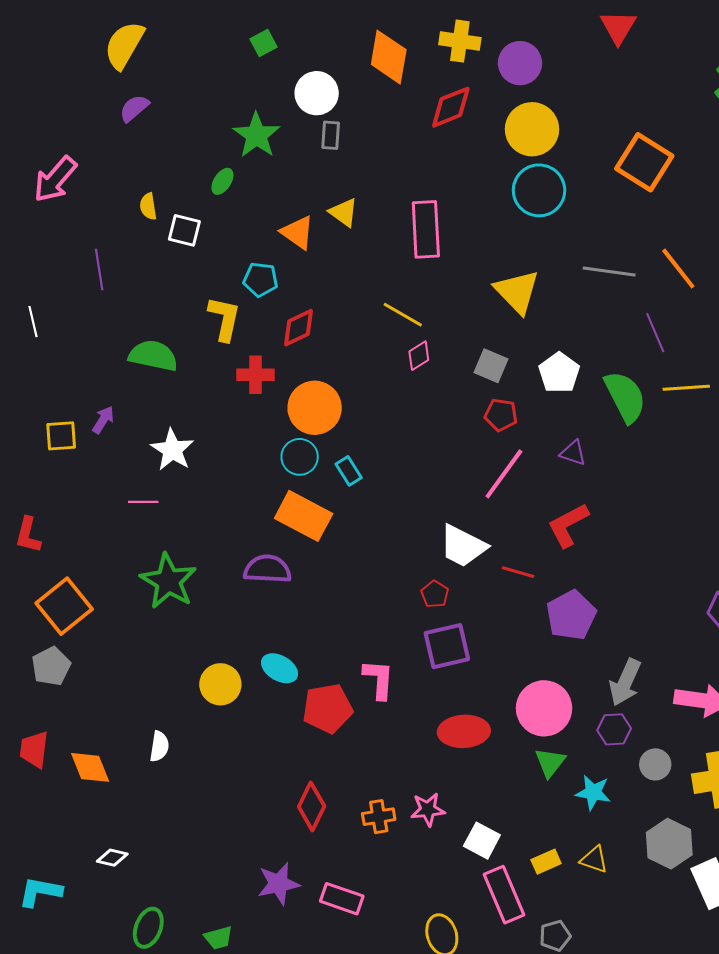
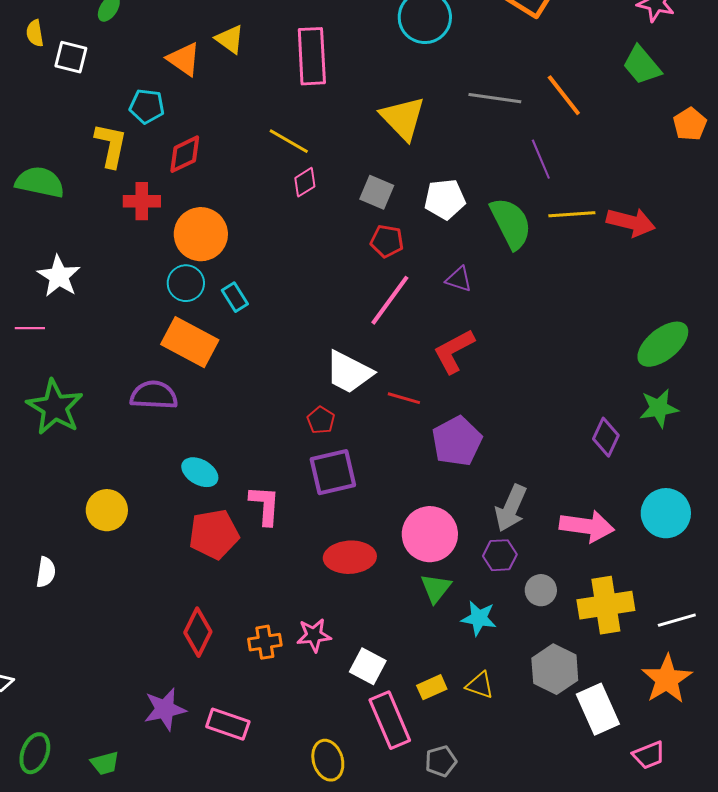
white pentagon: (559, 373) -> (445, 199), turned 30
cyan ellipse: (280, 668) -> (200, 472), moved

